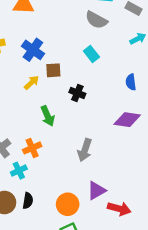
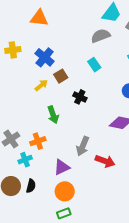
gray semicircle: (96, 20) -> (101, 36), turned 126
brown square: (53, 70) -> (61, 76), turned -32
purple triangle: (96, 191) -> (62, 167), moved
red arrow: (119, 209) -> (105, 161), moved

